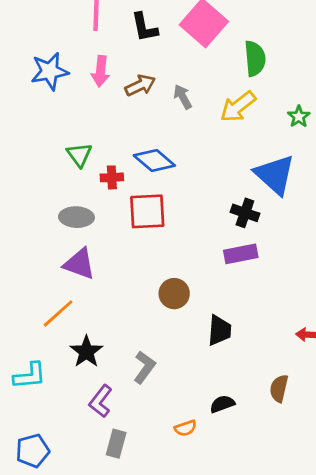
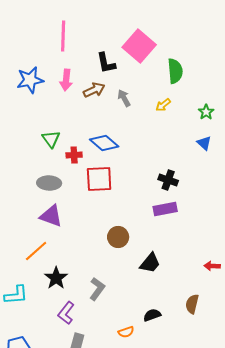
black L-shape: (144, 27) -> (106, 63), moved
yellow arrow: (238, 107) -> (163, 105), size x0.6
blue triangle: (275, 175) -> (204, 143), moved, size x0.5
black trapezoid: (219, 330) -> (150, 263), turned 35

